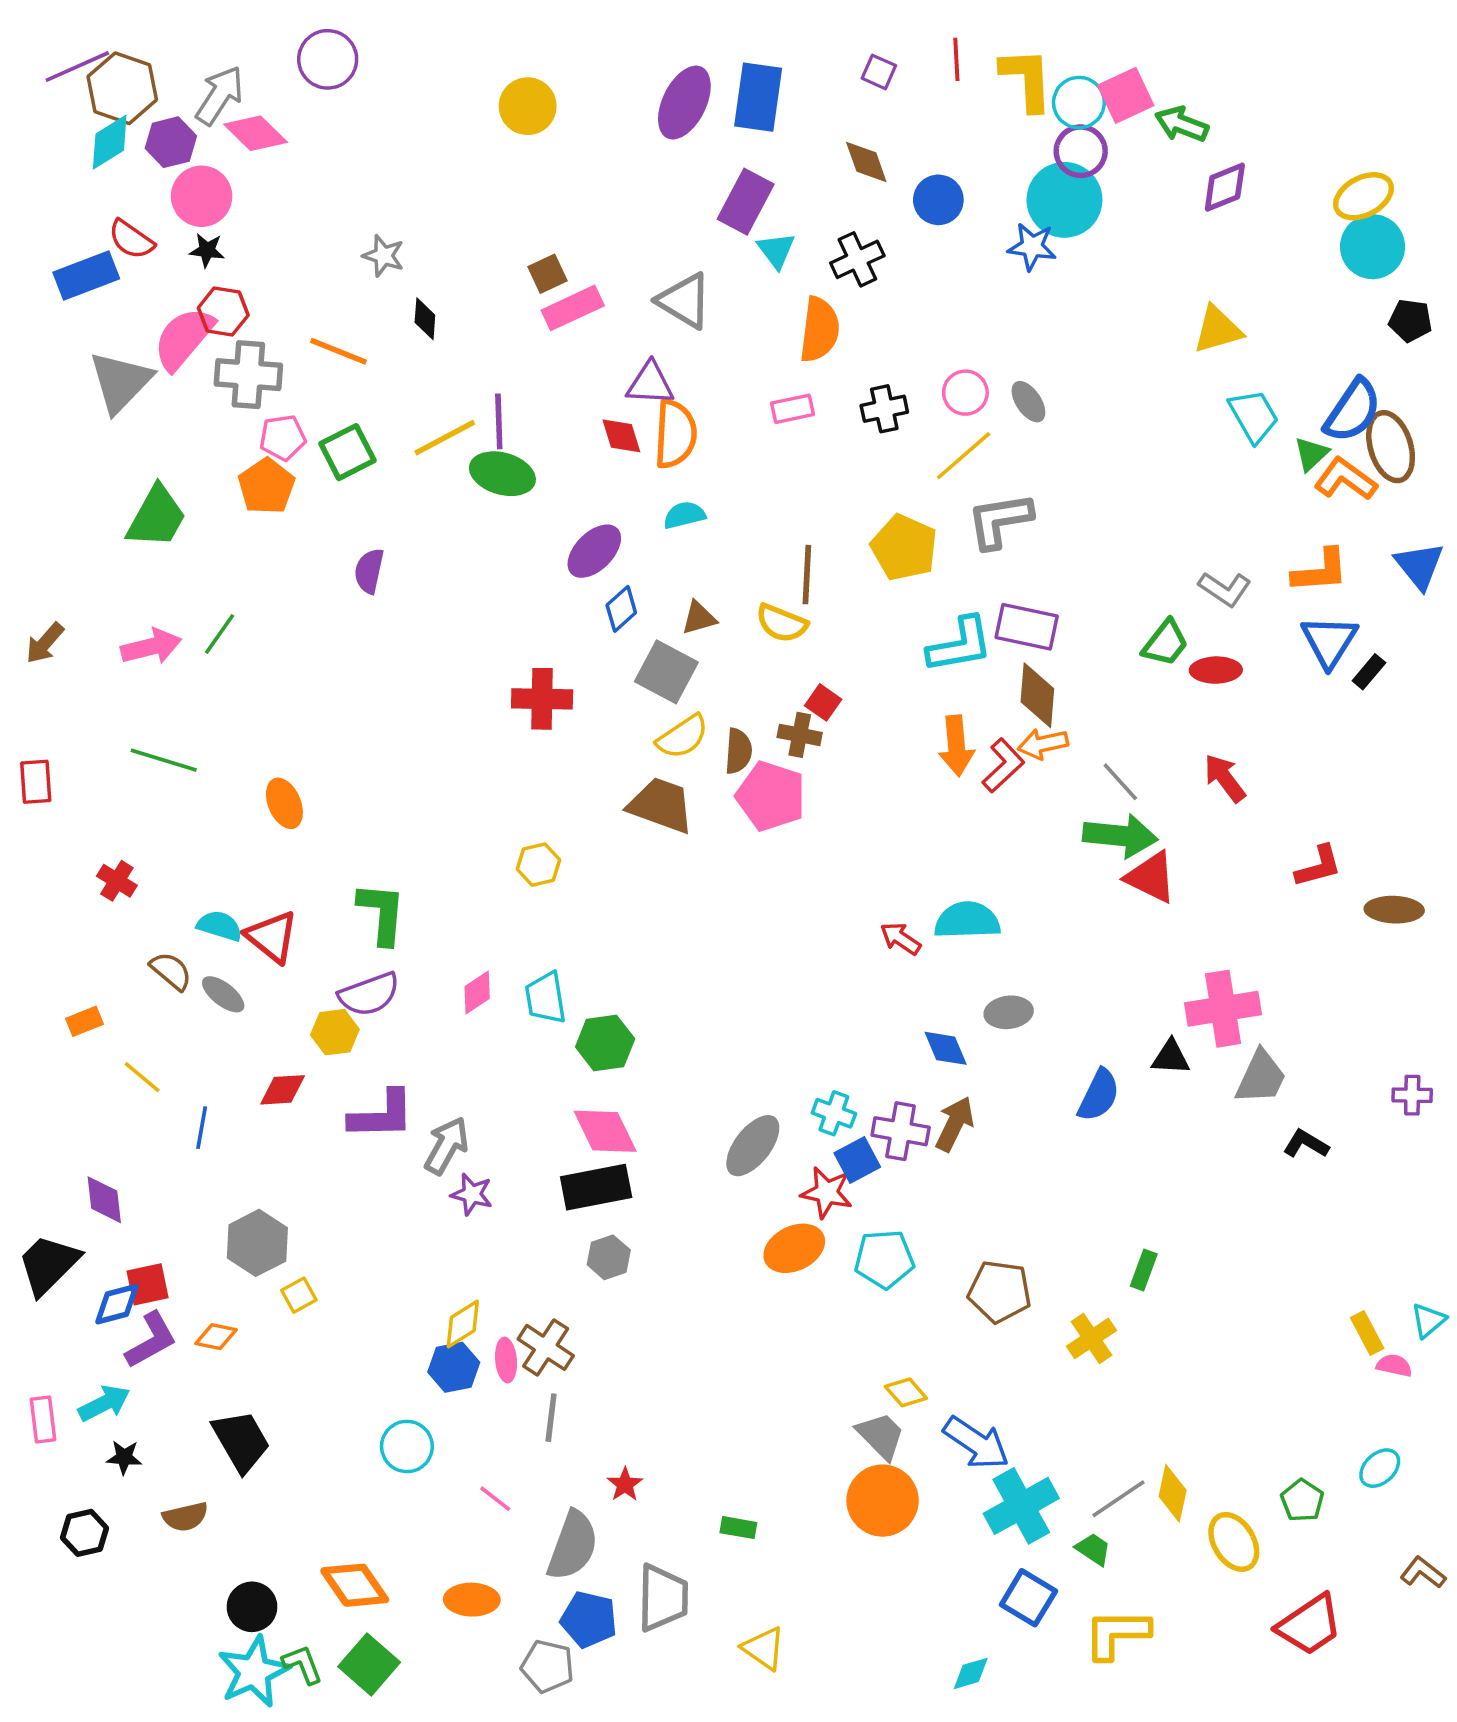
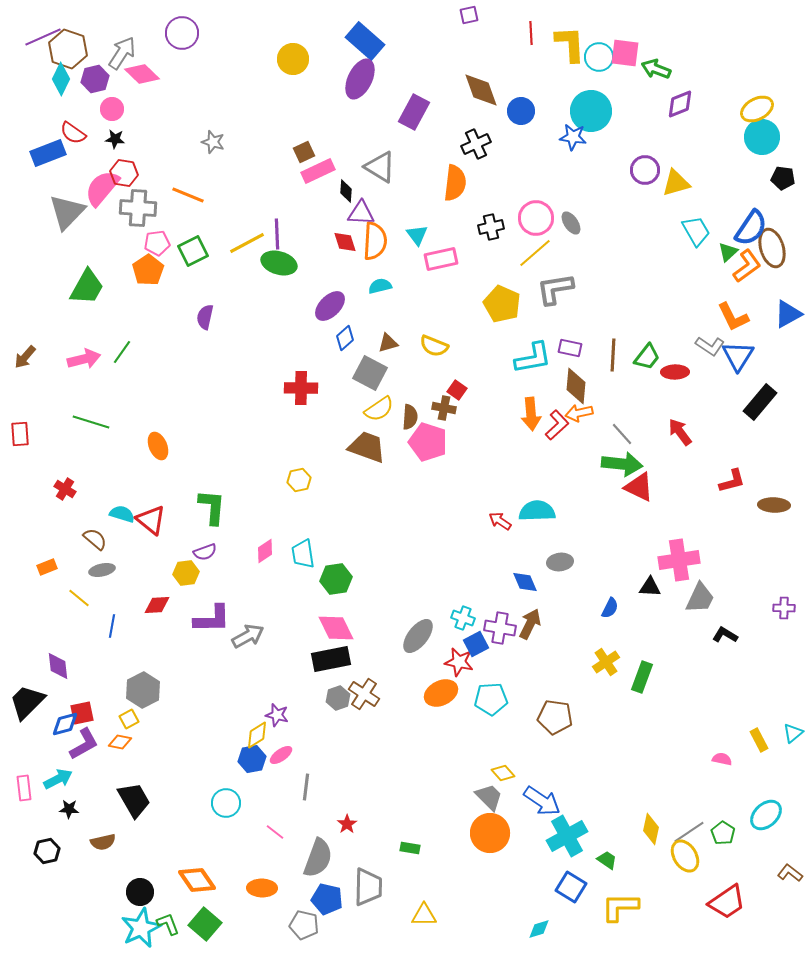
purple square: (879, 72) -> (469, 15), moved, turned -36
pink square: (1126, 95) -> (625, 53), turned 32
blue rectangle: (758, 97) -> (365, 41), moved, turned -57
purple ellipse: (684, 103) -> (360, 79), moved
cyan diamond: (110, 142) -> (61, 79), turned -32
purple circle: (1081, 151) -> (645, 170), moved
brown diamond: (866, 162) -> (481, 90), size x1.4
pink circle: (202, 196) -> (112, 109), size x0.7
cyan triangle: (776, 250) -> (417, 235), moved
black diamond: (425, 319) -> (346, 191), moved
pink circle: (965, 393) -> (536, 218), size x1.4
pink rectangle: (792, 409) -> (441, 259), moved, size x1.4
orange L-shape: (1346, 479) -> (747, 266), turned 108
blue triangle: (1419, 566) -> (788, 314), turned 40
orange L-shape: (1320, 571) -> (733, 317), turned 68
brown line: (807, 575) -> (613, 355), moved
gray L-shape: (1225, 589) -> (710, 346), moved
purple rectangle: (1027, 627) -> (570, 348), size x0.7
black rectangle: (1369, 672) -> (760, 402), moved, size x1.8
gray ellipse: (223, 994) -> (102, 570), moved, turned -50
purple semicircle: (369, 994) -> (205, 552), size x0.7
blue semicircle: (1099, 1095) -> (610, 608), size x0.7
gray arrow: (447, 1146) -> (248, 636), turned 32
purple star: (472, 1194) -> (277, 715), moved
green rectangle: (1144, 1270) -> (642, 677), moved, size x1.4
yellow square: (299, 1295) -> (129, 719), moved
yellow cross: (1092, 1338) -> (606, 662), moved
brown cross: (546, 1347) -> (364, 694), moved
pink ellipse: (506, 1360) -> (281, 755), turned 60
pink semicircle: (1394, 1365) -> (722, 759), moved
cyan ellipse: (1380, 1468) -> (766, 815), size x1.4
gray line: (1119, 1499) -> (689, 832), moved
yellow triangle: (764, 1648) -> (424, 915), turned -36

